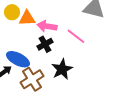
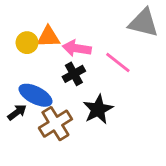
yellow circle: (12, 12) -> (27, 43), moved

